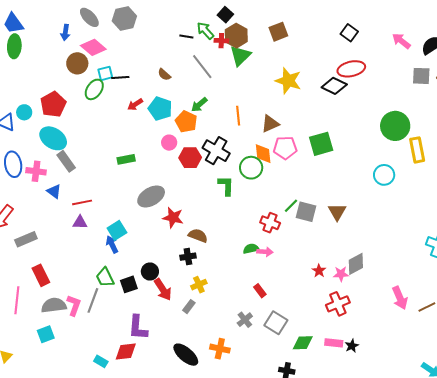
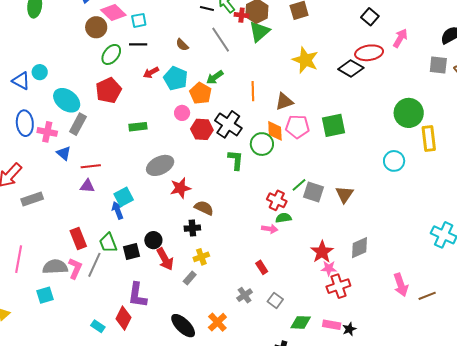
pink arrow: (401, 41) -> (400, 38), moved, turned 78
cyan square: (105, 73) -> (139, 20), moved
red pentagon: (53, 104) -> (109, 90), moved
gray rectangle: (66, 161) -> (78, 124), turned 60
red star: (173, 218) -> (180, 188), turned -30
green semicircle: (251, 249) -> (283, 218), moved
red star: (319, 271) -> (322, 252), size x1.6
pink star: (341, 274) -> (329, 268), moved
red rectangle: (41, 275) -> (78, 239), moved
gray square: (276, 323) -> (275, 300), size x0.7
orange cross: (220, 349) -> (217, 322), turned 30
red diamond: (126, 351) -> (123, 318), turned -60

